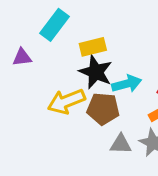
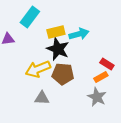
cyan arrow: (127, 84) -> (79, 34), moved
gray triangle: (121, 144) -> (42, 98), moved

